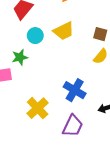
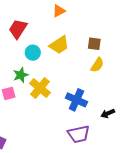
yellow cross: (38, 108) -> (40, 88), moved
purple trapezoid: (73, 126) -> (79, 134), turned 60

